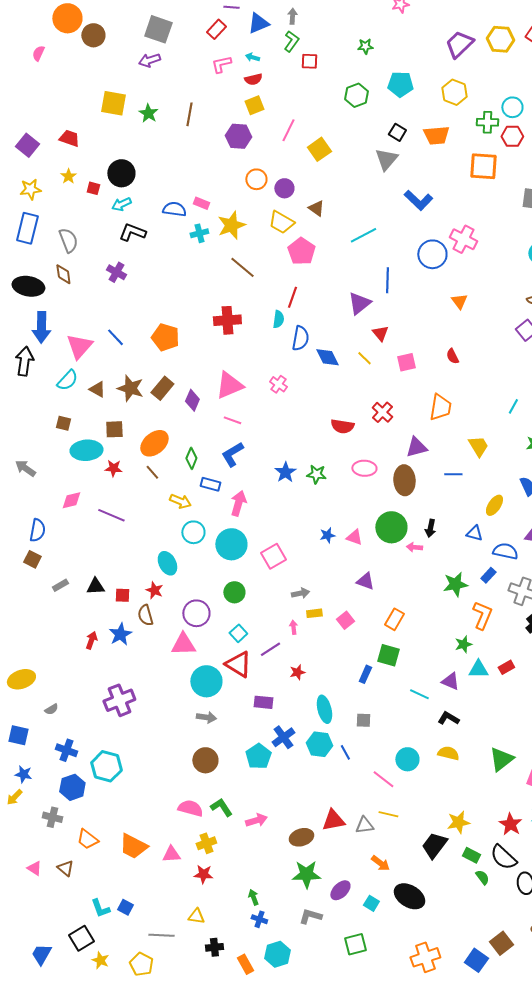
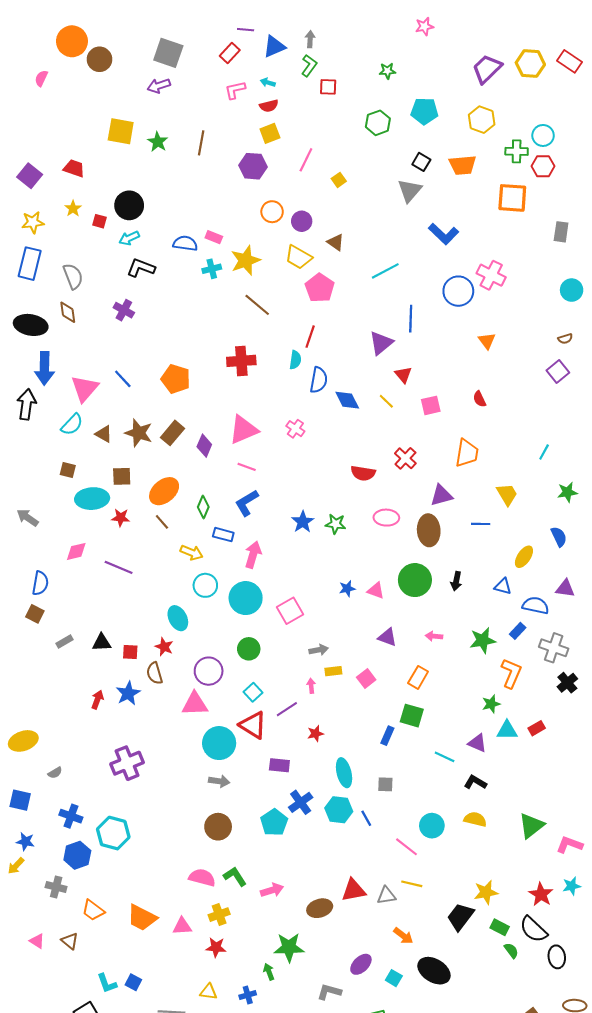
yellow square: (319, 149) -> (339, 180), size x0.6
pink arrow: (414, 547) -> (434, 636), moved
green star: (306, 874) -> (289, 947), moved
blue cross: (259, 919) -> (248, 995), moved, turned -35

